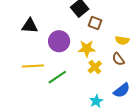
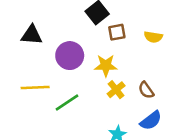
brown square: (95, 23) -> (117, 32), turned -32
yellow semicircle: (122, 40) -> (153, 37), moved
brown semicircle: (118, 59) -> (146, 90), moved

